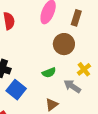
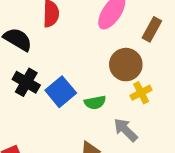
yellow cross: (84, 69) -> (141, 93), moved
blue square: (16, 90) -> (61, 92), moved

